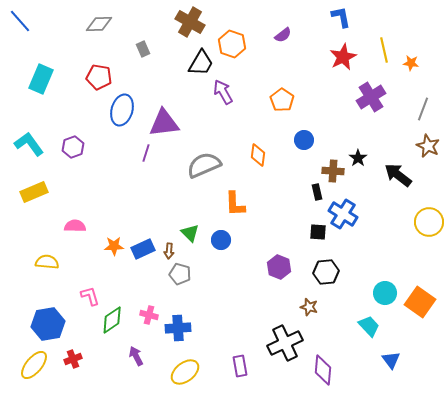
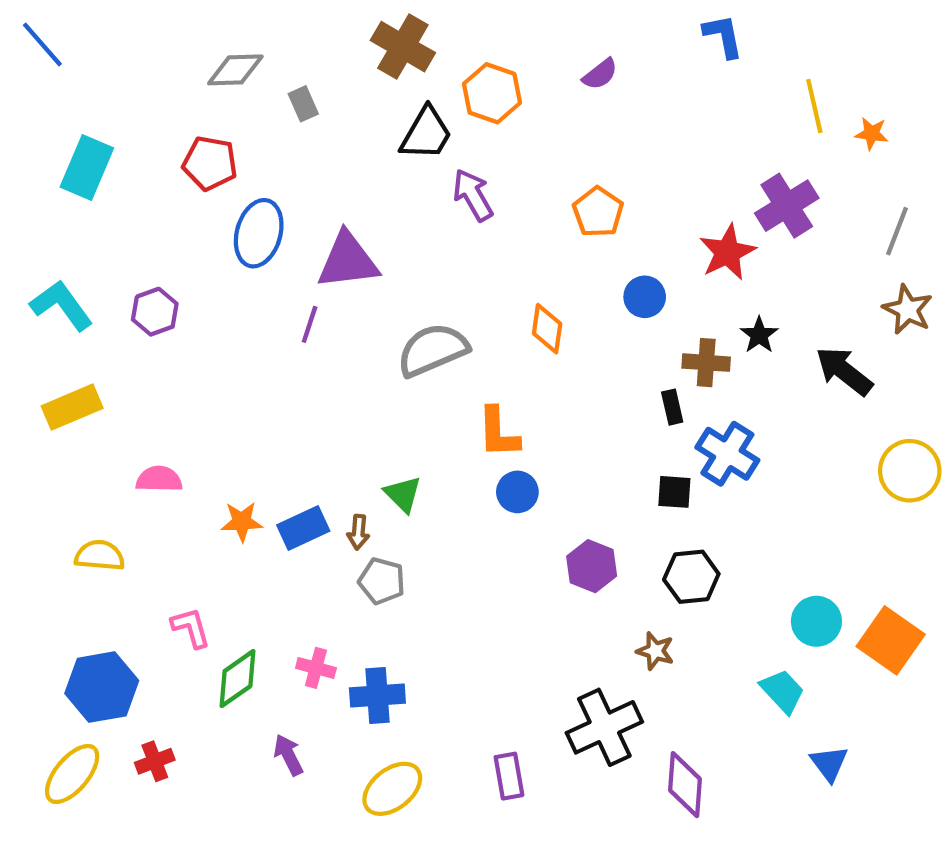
gray diamond: (99, 24) -> (235, 70), moved
red star: (343, 57) -> (727, 252), moved
blue circle: (221, 240) -> (517, 492), moved

